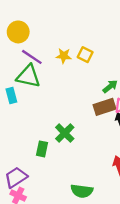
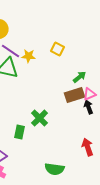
yellow star: (64, 56) -> (29, 56), moved

